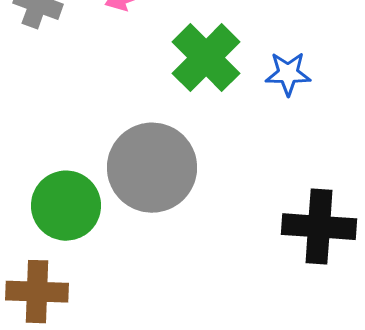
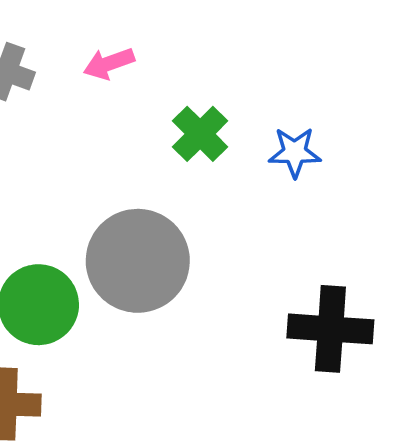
green cross: (206, 58) -> (200, 134), size x0.7

